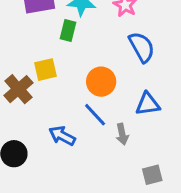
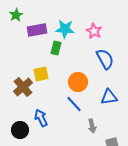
gray arrow: (122, 134) -> (92, 126), moved
blue arrow: (62, 136) -> (41, 118), moved, turned 36

